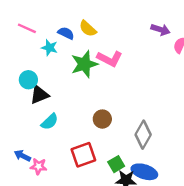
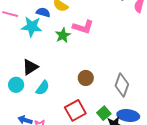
cyan star: (50, 48) -> (32, 27), size x1.5
green star: (84, 64) -> (63, 35), size x0.7
cyan circle: (28, 80) -> (16, 85), moved

